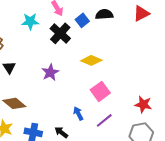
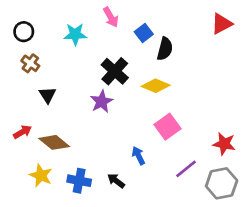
black semicircle: (104, 14) -> (165, 49), moved, turned 108
black cross: (60, 33) -> (115, 71), moved
purple line: (104, 120) -> (186, 169), moved

